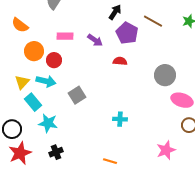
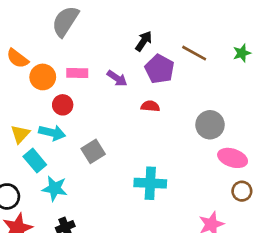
orange circle: (34, 51) -> (43, 77), moved
cyan cross: (120, 119) -> (150, 183), size x1.6

